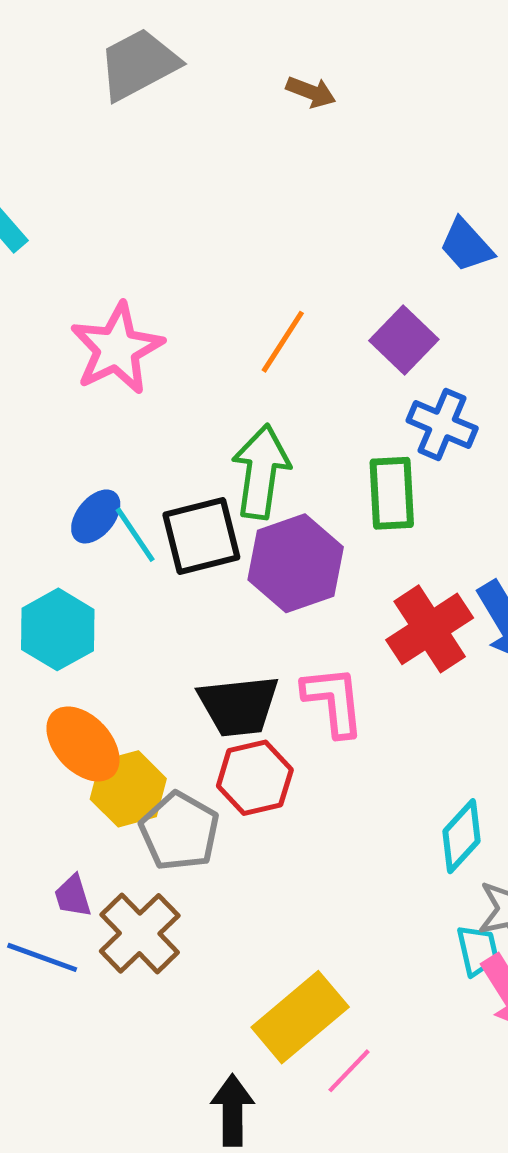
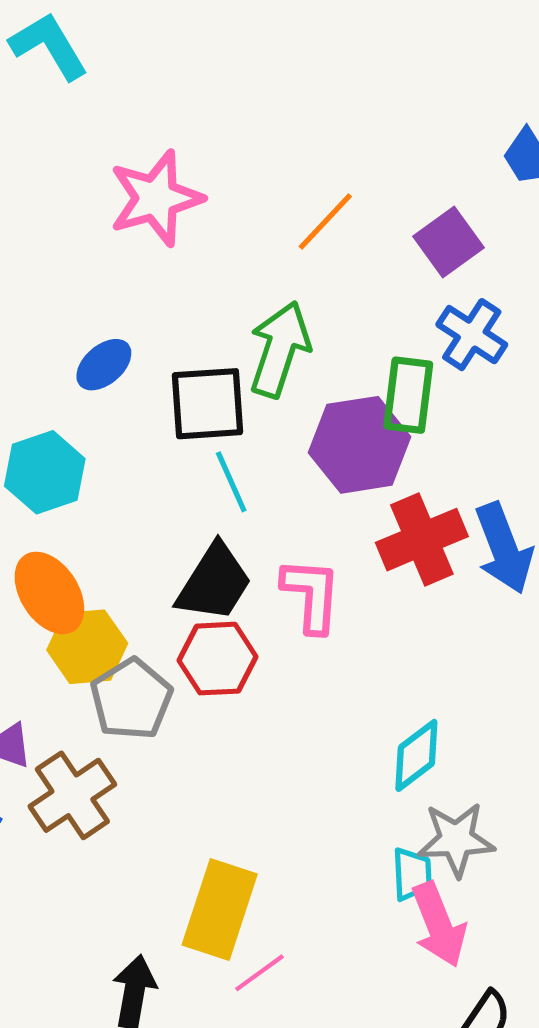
cyan line: (135, 535) -> (231, 482), moved
purple hexagon: (296, 563) -> (359, 445), moved
black trapezoid: (239, 706) -> (214, 583), turned -62
yellow rectangle: (300, 1017) -> (220, 910), turned -42

